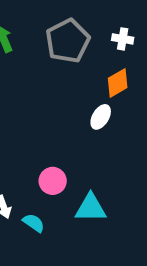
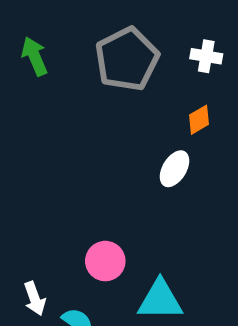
orange diamond: (118, 83) -> (199, 120), size x0.7

